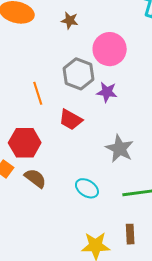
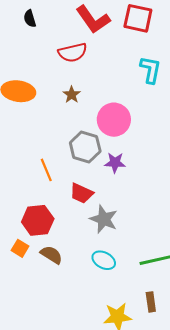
brown star: (70, 20) -> (72, 95), turned 30
gray star: (120, 149) -> (104, 219), moved

